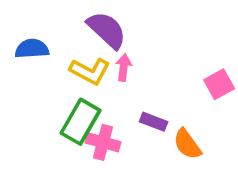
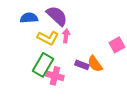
blue semicircle: (32, 49) -> (29, 18), moved
orange semicircle: (187, 144) -> (95, 64), moved

